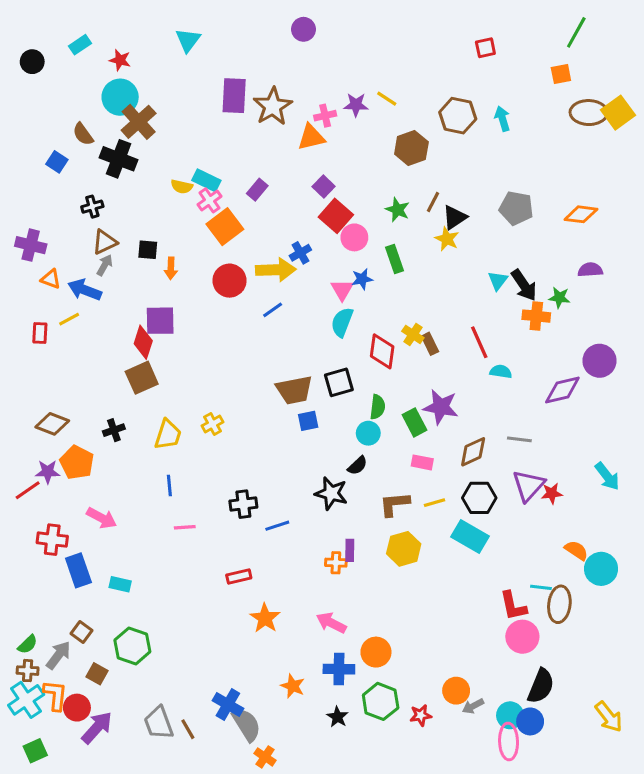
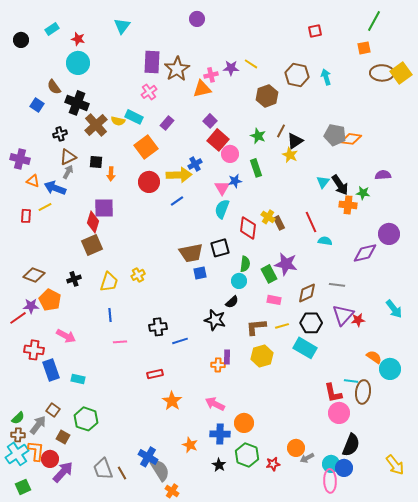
brown cross: (139, 122) -> (96, 125), moved
pink cross: (209, 200) -> (149, 92), moved
orange diamond: (581, 214) -> (351, 139), moved

